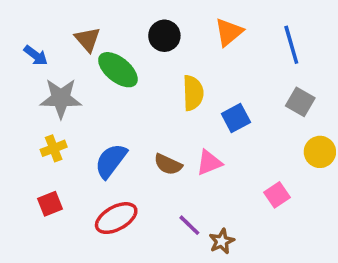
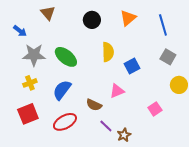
brown triangle: (88, 39) -> (48, 13), moved
green ellipse: (118, 70) -> (66, 57), moved
brown semicircle: (168, 164) -> (94, 105), moved
red square: (50, 204) -> (28, 114), size x1.5

